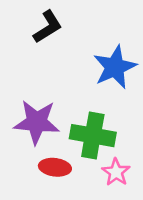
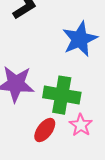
red ellipse: (55, 167) -> (45, 130), moved, turned -60

